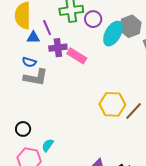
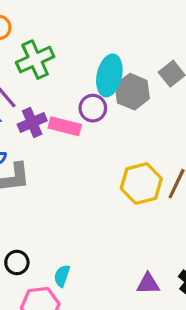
purple circle: (93, 19) -> (93, 108), moved
gray hexagon: (130, 26) -> (132, 92), moved

